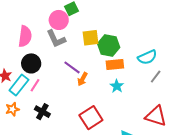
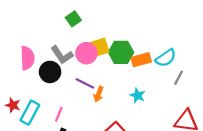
pink circle: (59, 20) -> (86, 53), moved
black circle: (31, 63) -> (50, 72), moved
orange rectangle: (115, 65) -> (141, 60), moved
pink line: (35, 85) -> (59, 114), moved

